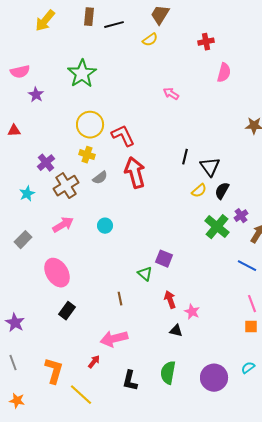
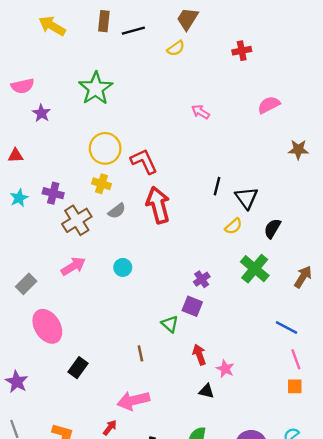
yellow arrow: (45, 21) -> (52, 26), turned 80
pink semicircle: (224, 73) -> (269, 105), moved, turned -132
purple cross: (46, 163) -> (53, 193), turned -36
black semicircle: (222, 191) -> (272, 229), moved
cyan star: (27, 194) -> (19, 198), moved
purple cross: (241, 216) -> (202, 279), moved
blue line: (247, 266) -> (286, 328), moved
pink ellipse: (57, 273) -> (47, 326), moved

